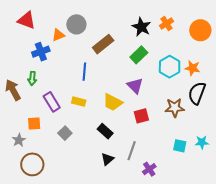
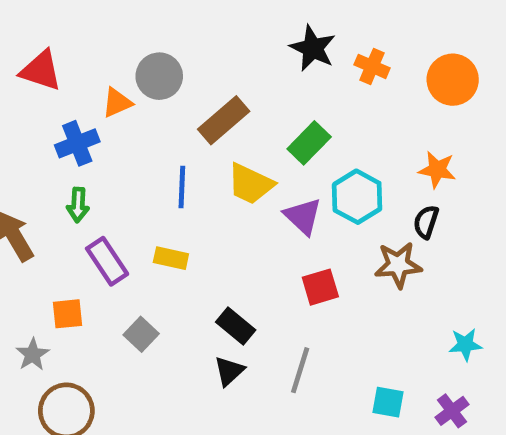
orange cross: (167, 23) -> (372, 66), turned -32
black star: (141, 27) -> (313, 48), moved
cyan hexagon: (170, 67) -> (357, 197), moved
green arrow: (32, 78) -> (78, 205), moved
black semicircle: (197, 93) -> (426, 222), moved, size x0.6
yellow trapezoid: (113, 102) -> (250, 184), moved
cyan square: (180, 146) -> (388, 402), moved
black triangle: (107, 159) -> (229, 371), moved
purple cross: (149, 169) -> (452, 411), moved

